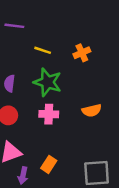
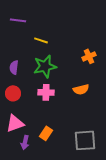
orange cross: (82, 53) -> (89, 56), moved
green star: (47, 82) -> (45, 66), turned -30

